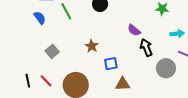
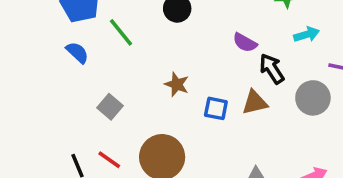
cyan arrow: (177, 34) -> (307, 34), moved
blue square: (111, 64) -> (216, 108), turned 32
brown triangle: (123, 84) -> (255, 102), moved

